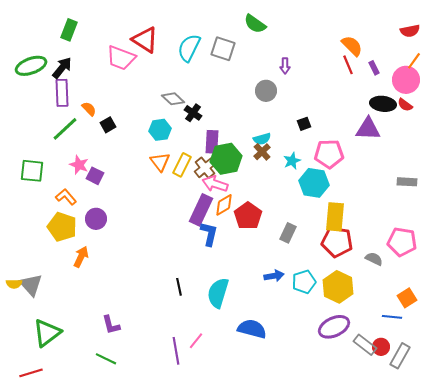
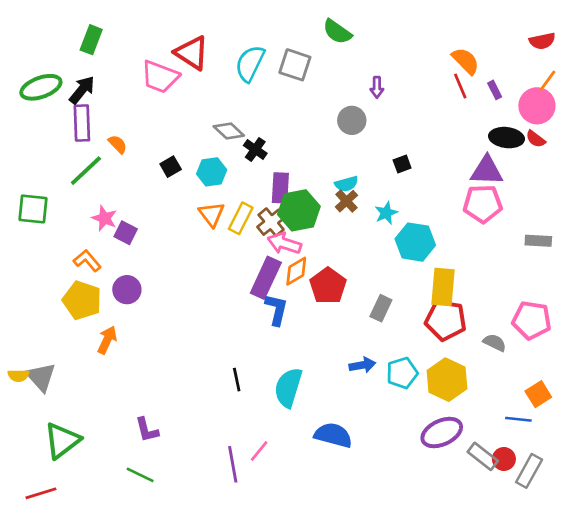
black square: (108, 125) -> (171, 167), moved
pink pentagon: (329, 154) -> (483, 204), moved
green square: (32, 171) -> (33, 209), moved

